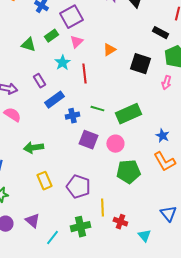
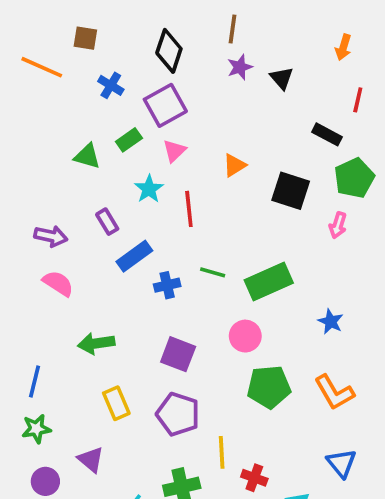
purple square: (88, 140) -> (178, 354), moved
orange L-shape: (164, 162) -> (334, 392), moved
purple triangle: (32, 221) -> (91, 460), moved

